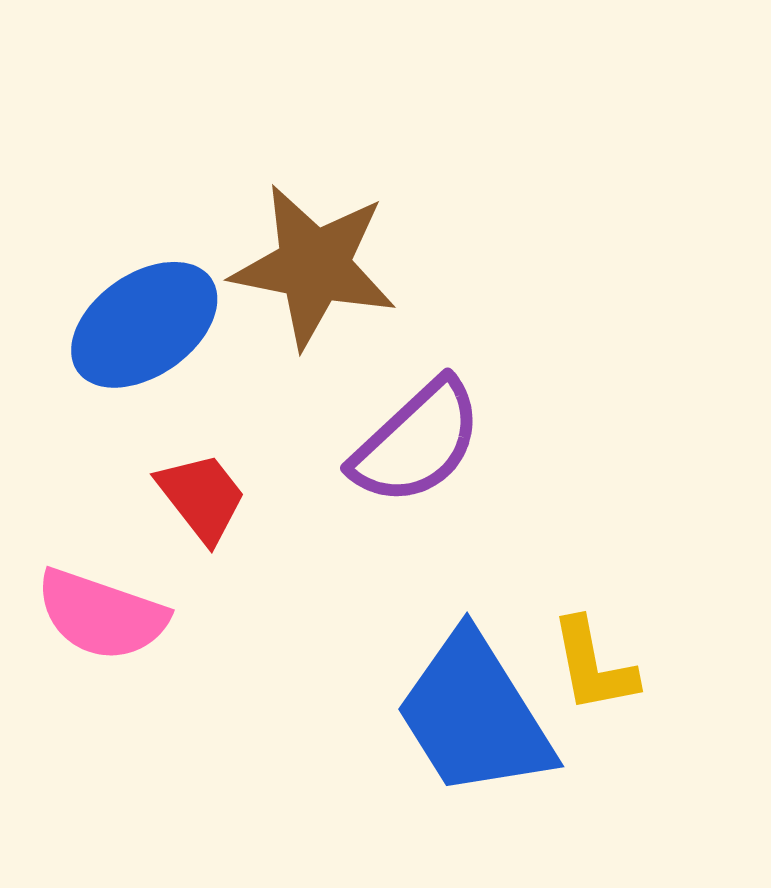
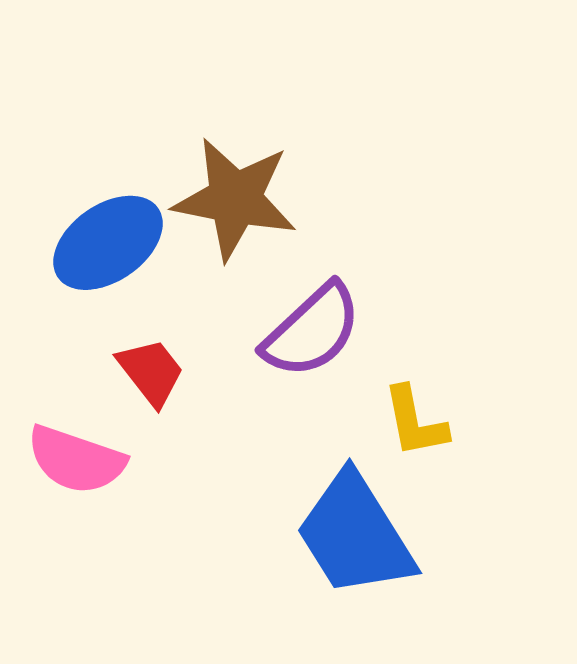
yellow L-shape: (593, 666) -> (415, 422), moved

